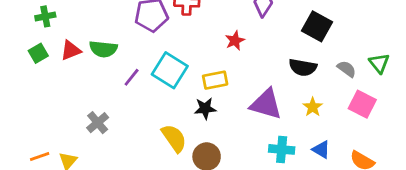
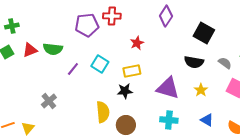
red star: (235, 41) -> (137, 43), moved
cyan square: (170, 70) -> (100, 64), size x0.7
yellow semicircle: (174, 138) -> (103, 112), turned 30
cyan cross: (282, 149) -> (169, 120), moved

